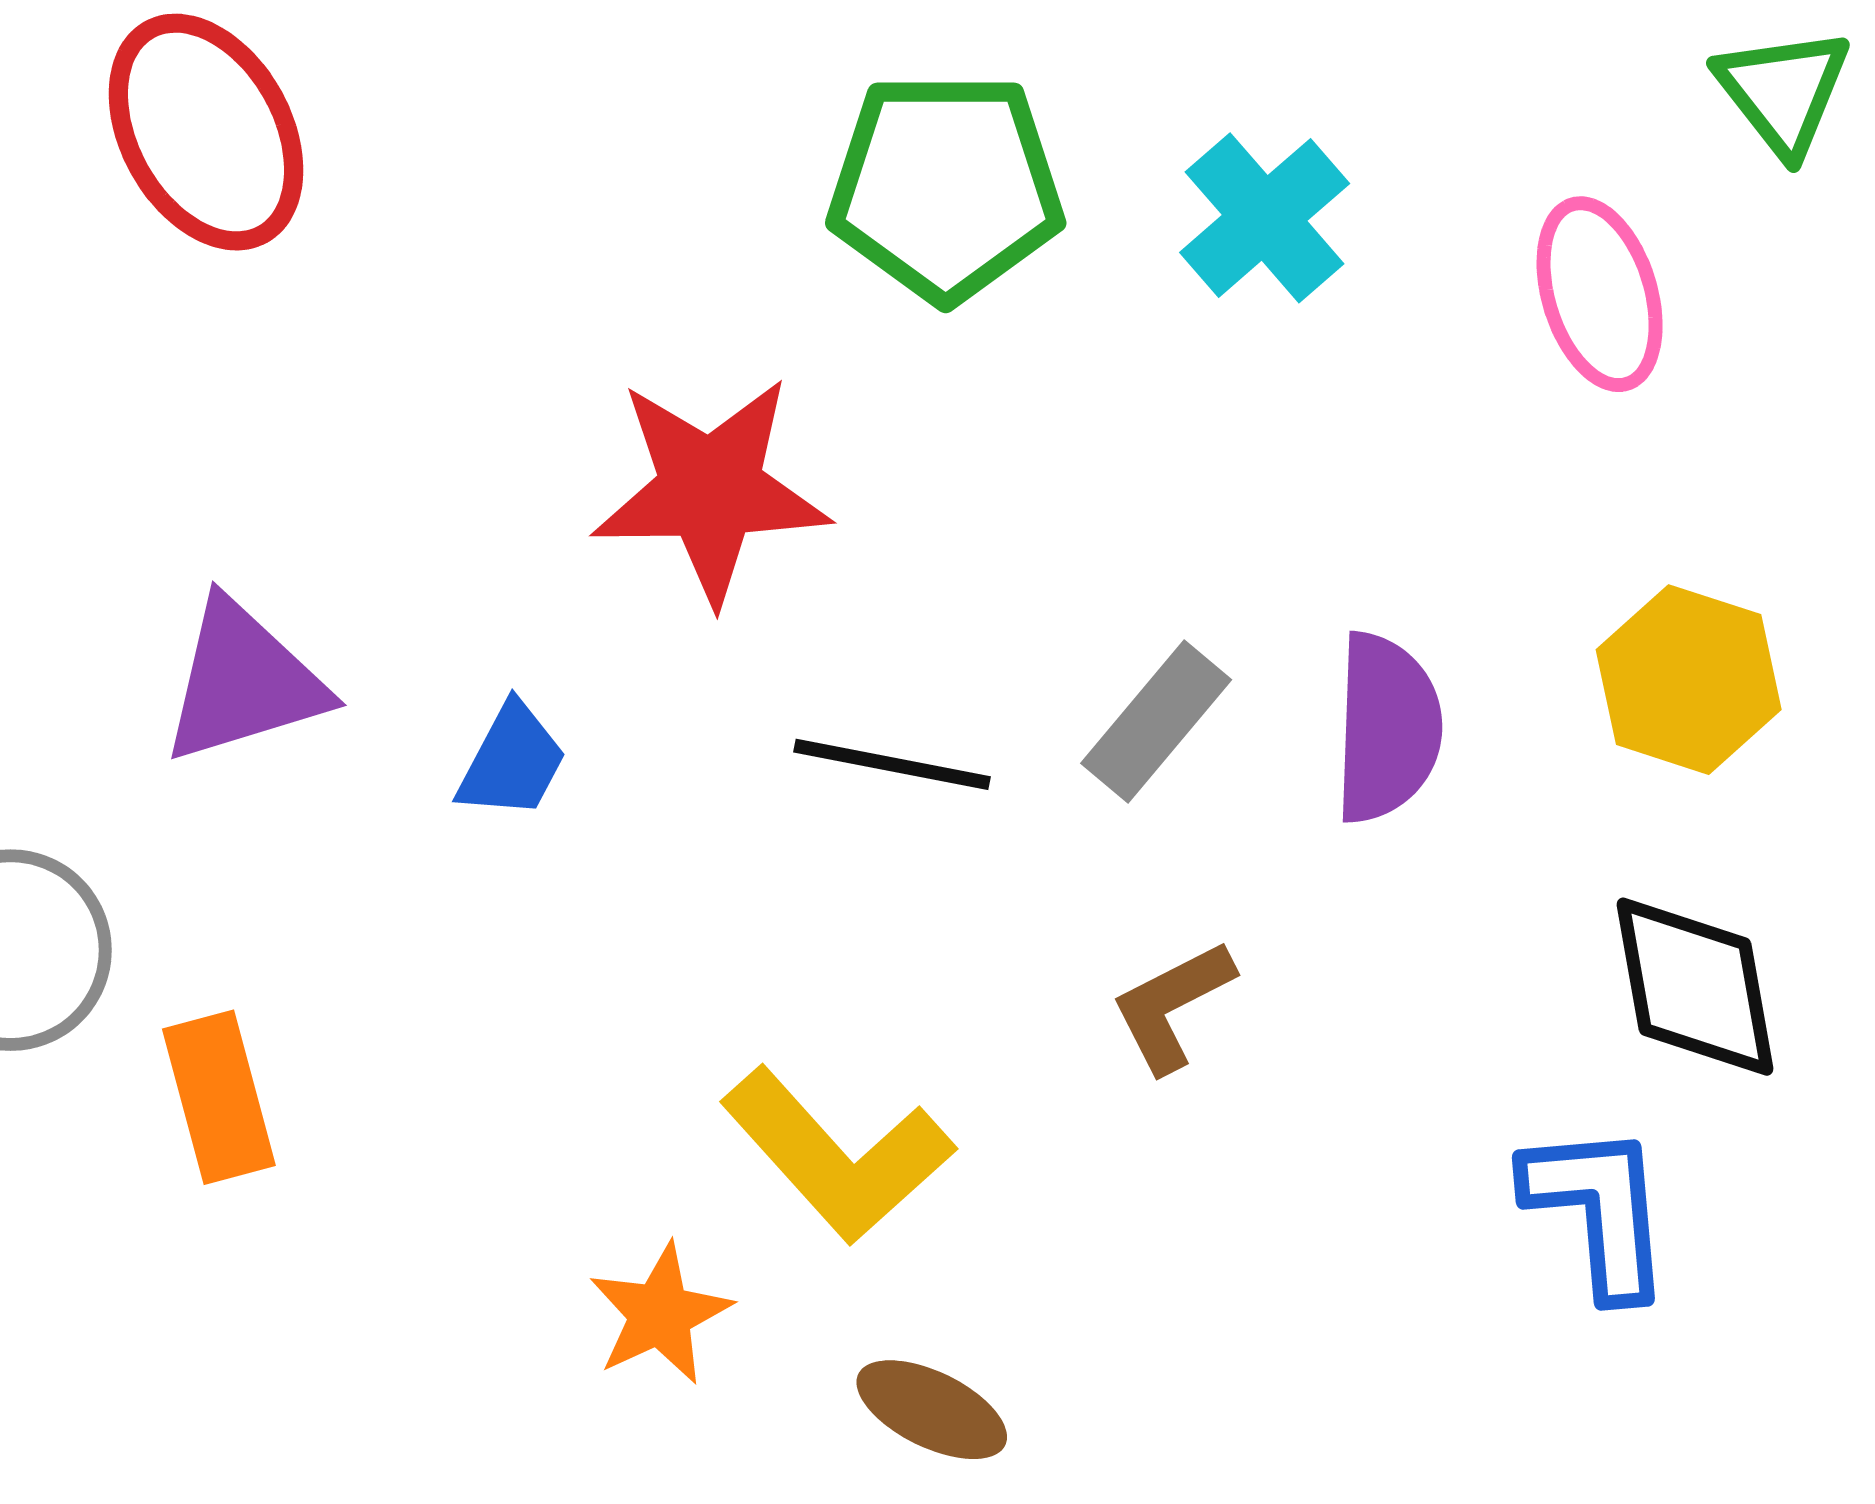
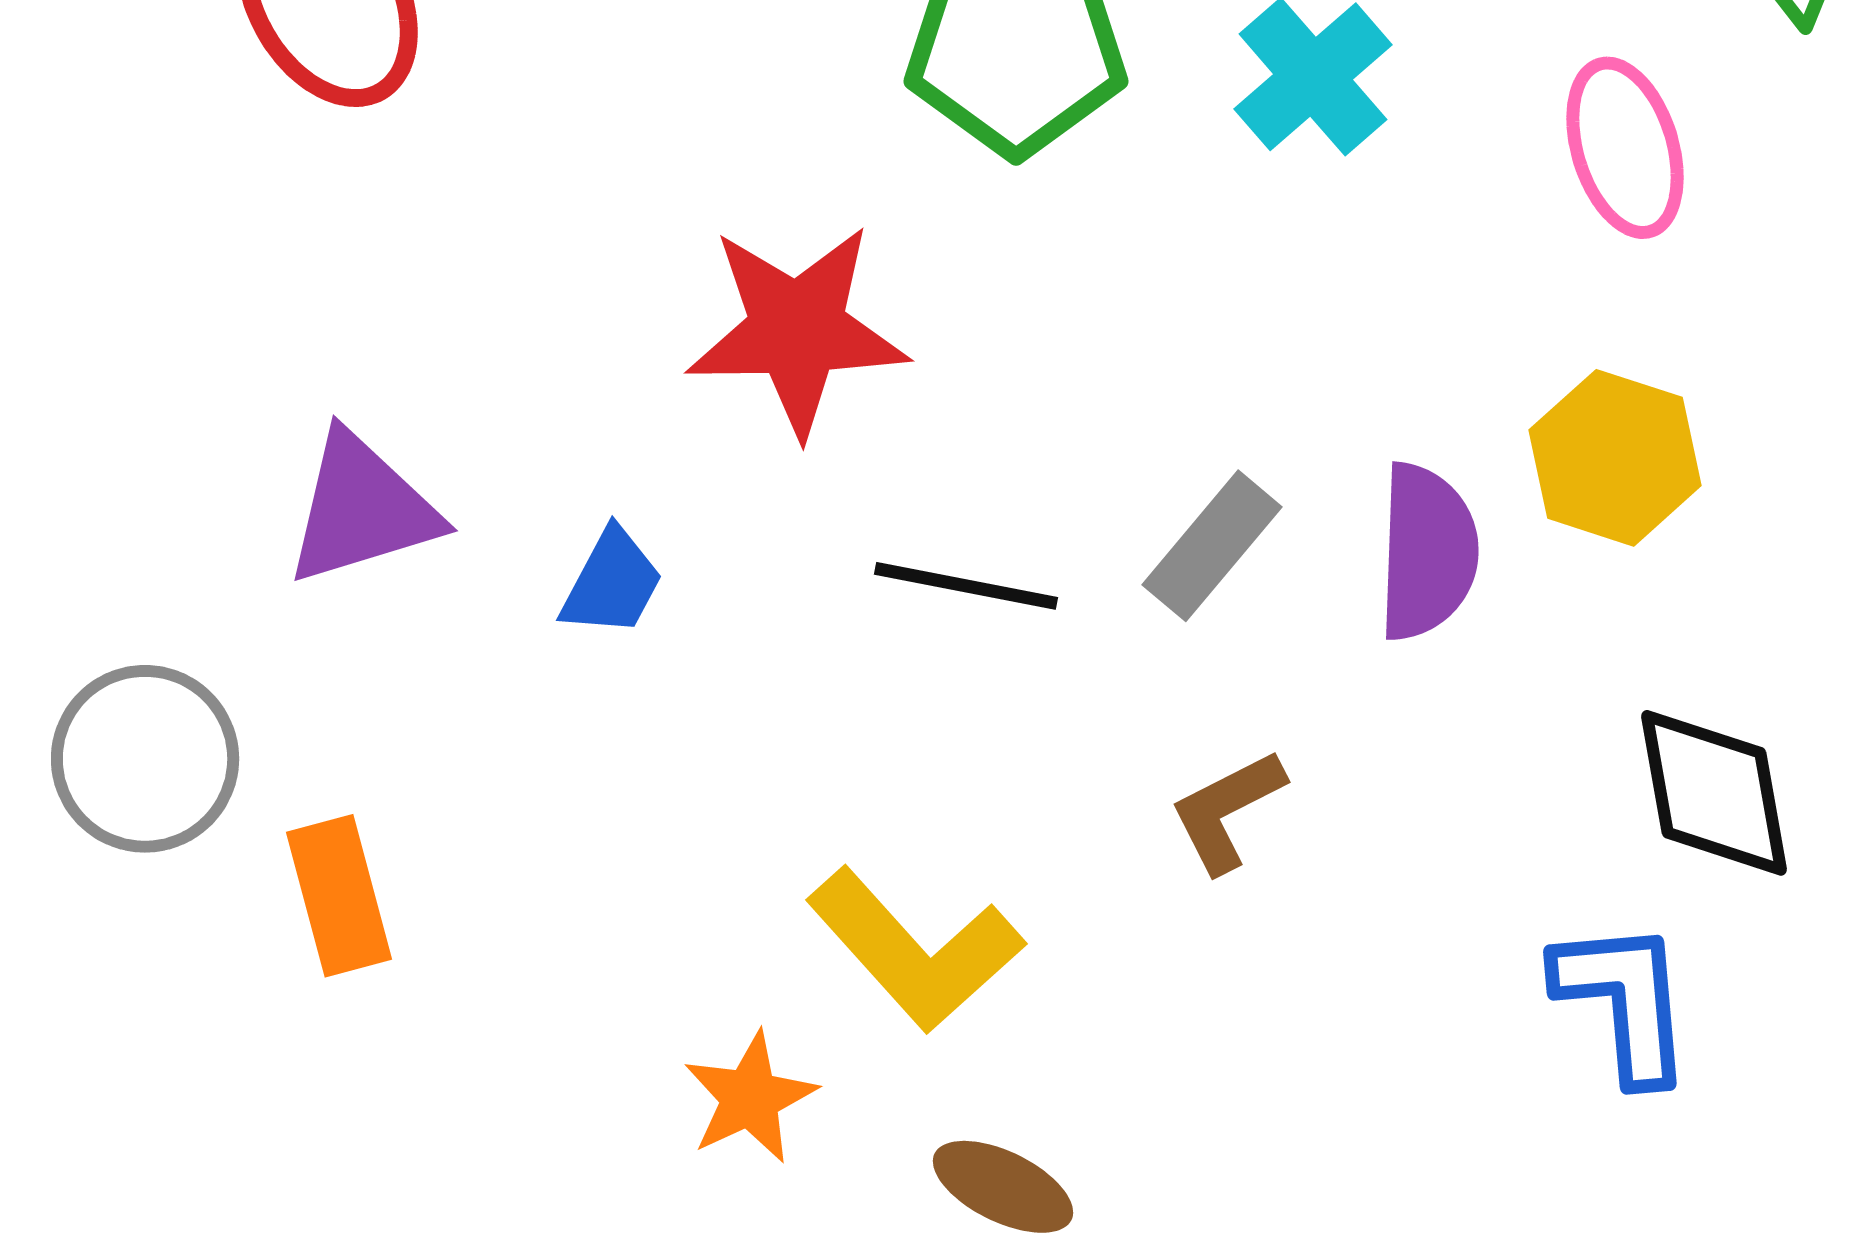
yellow hexagon: (1689, 680) -> (1615, 458), moved

